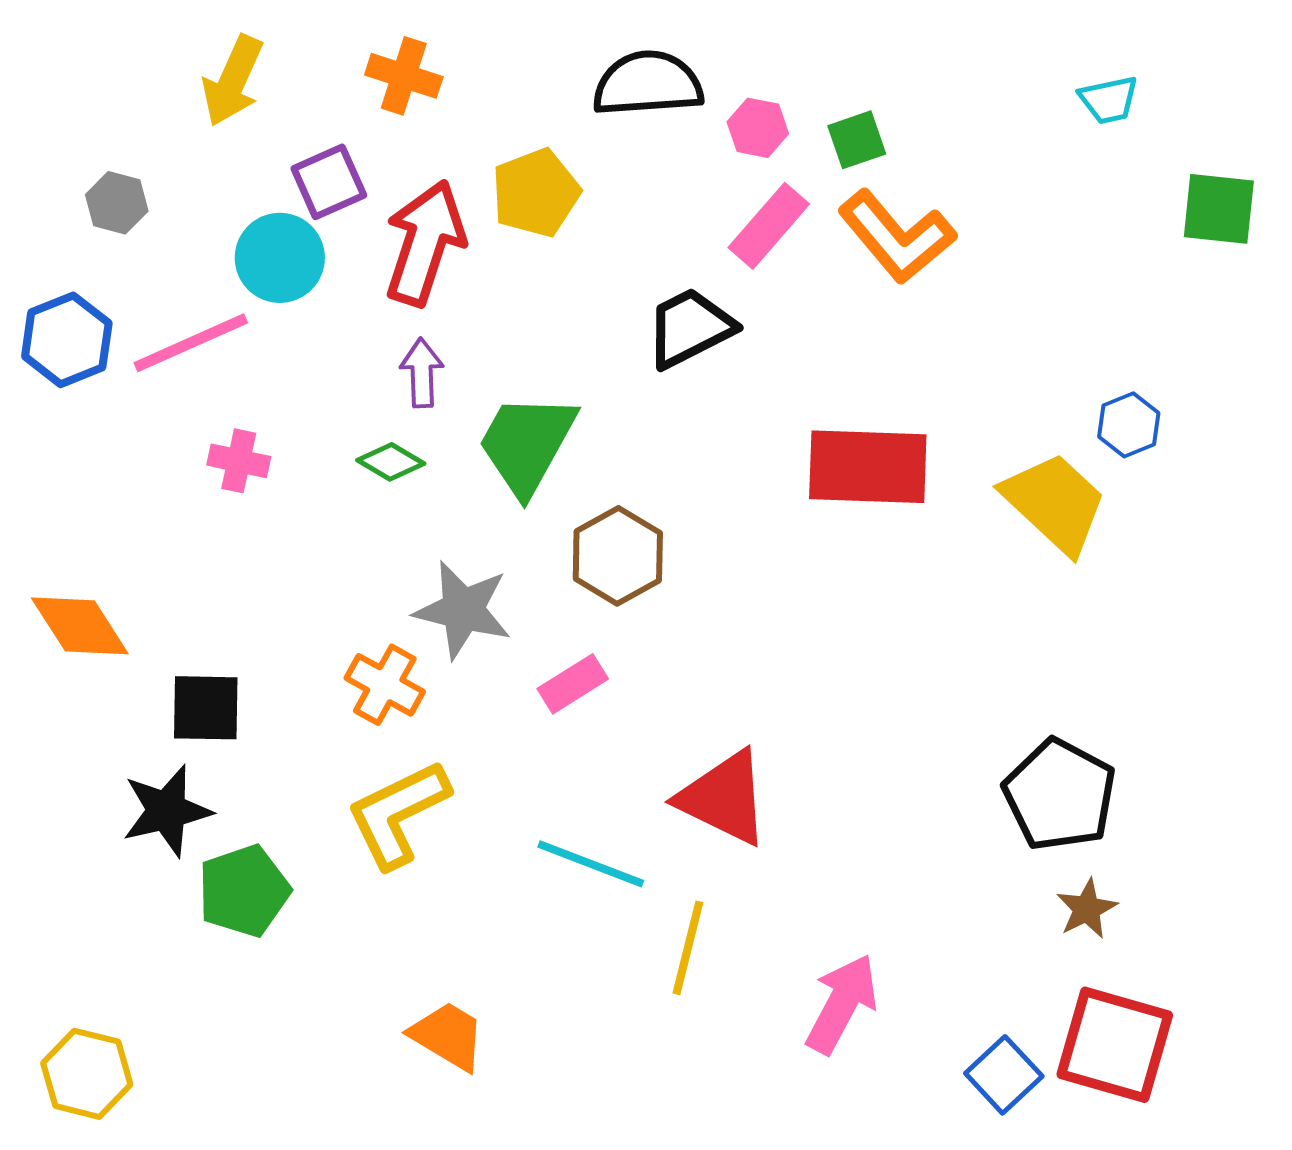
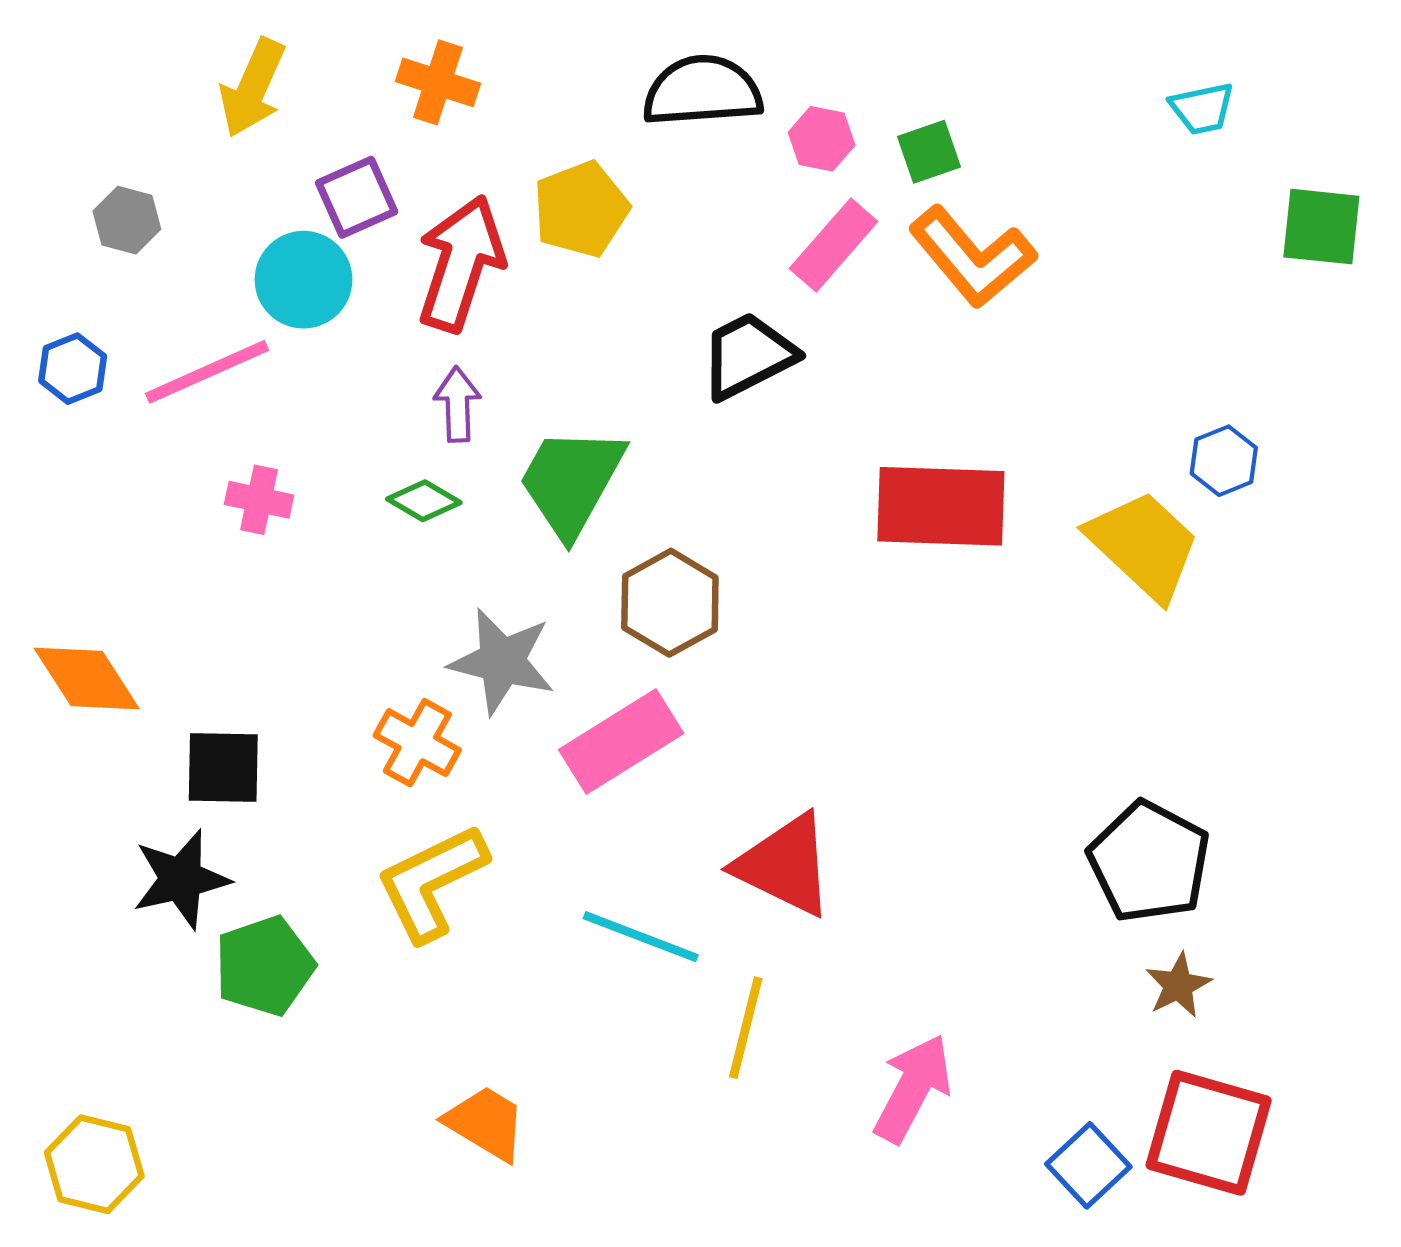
blue hexagon: (67, 340) -> (73, 369), size x0.7
pink rectangle: (573, 684) -> (621, 741), size x1.6

